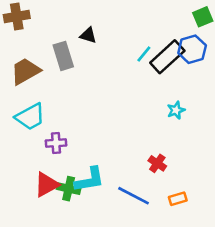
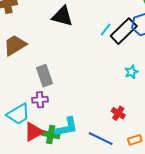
black triangle: (88, 35) -> (62, 16), size x1.6
gray rectangle: (63, 56) -> (45, 76), moved
cyan trapezoid: (30, 117) -> (18, 114), moved

